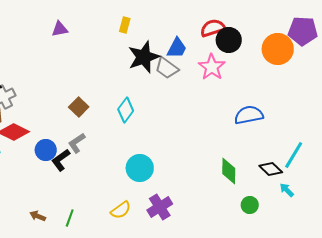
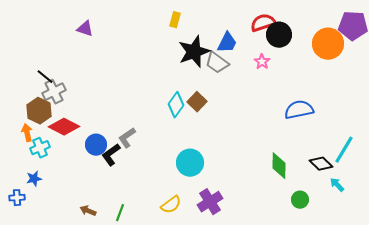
purple triangle: (60, 29) -> (85, 29), moved, turned 30
pink star: (212, 67) -> (262, 62), size x0.6
brown square: (79, 107) -> (197, 102), moved

